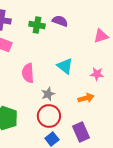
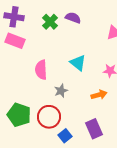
green cross: (37, 25) -> (50, 22), turned 35
red circle: (49, 116) -> (49, 117), moved

